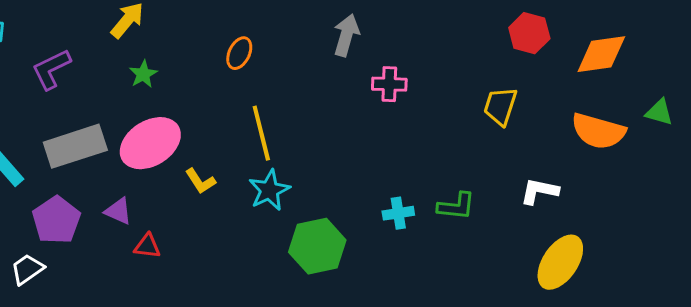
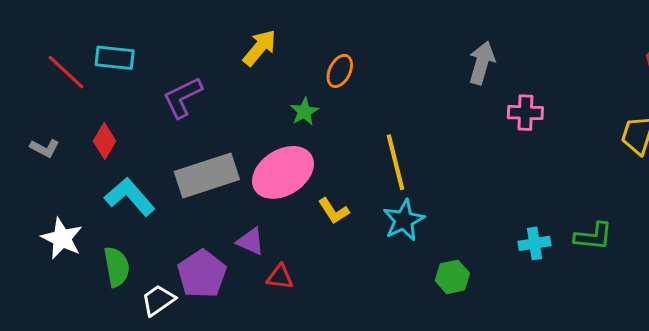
orange ellipse: (239, 53) -> (340, 71), moved
green star: (143, 74) -> (304, 112), moved
purple pentagon: (56, 220) -> (202, 274), moved
green hexagon: (317, 246) -> (452, 277), size x0.6

